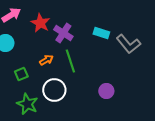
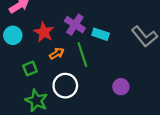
red star: (40, 23) -> (44, 32), moved
cyan rectangle: (101, 33) -> (101, 34), moved

